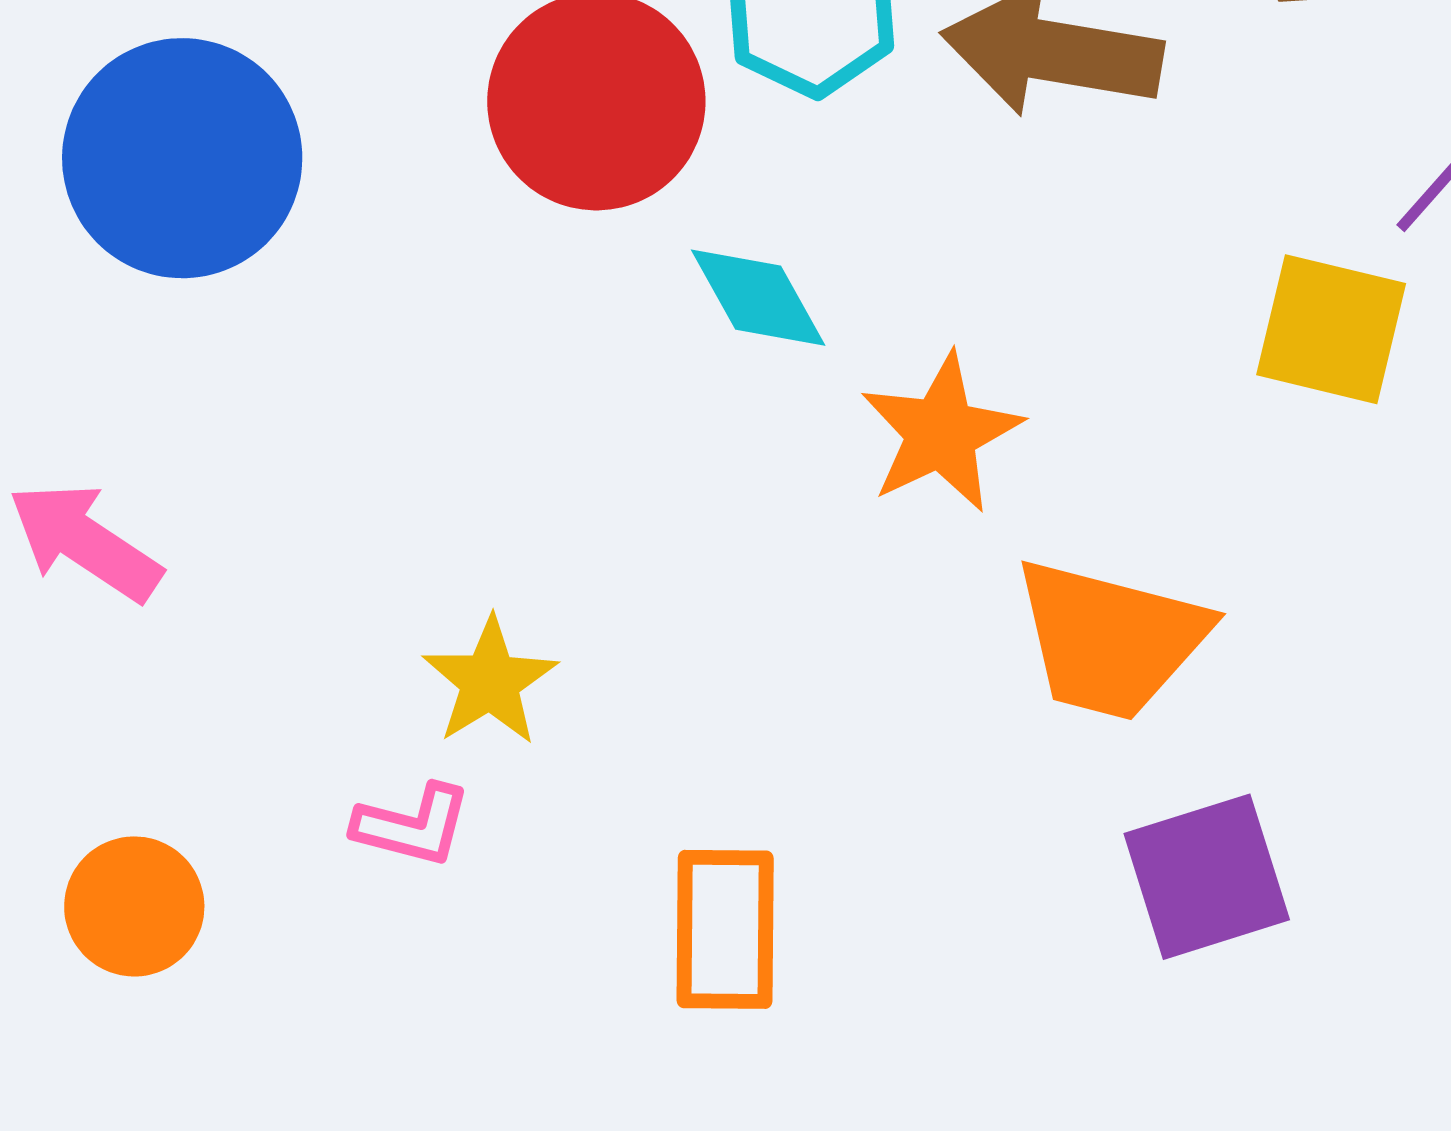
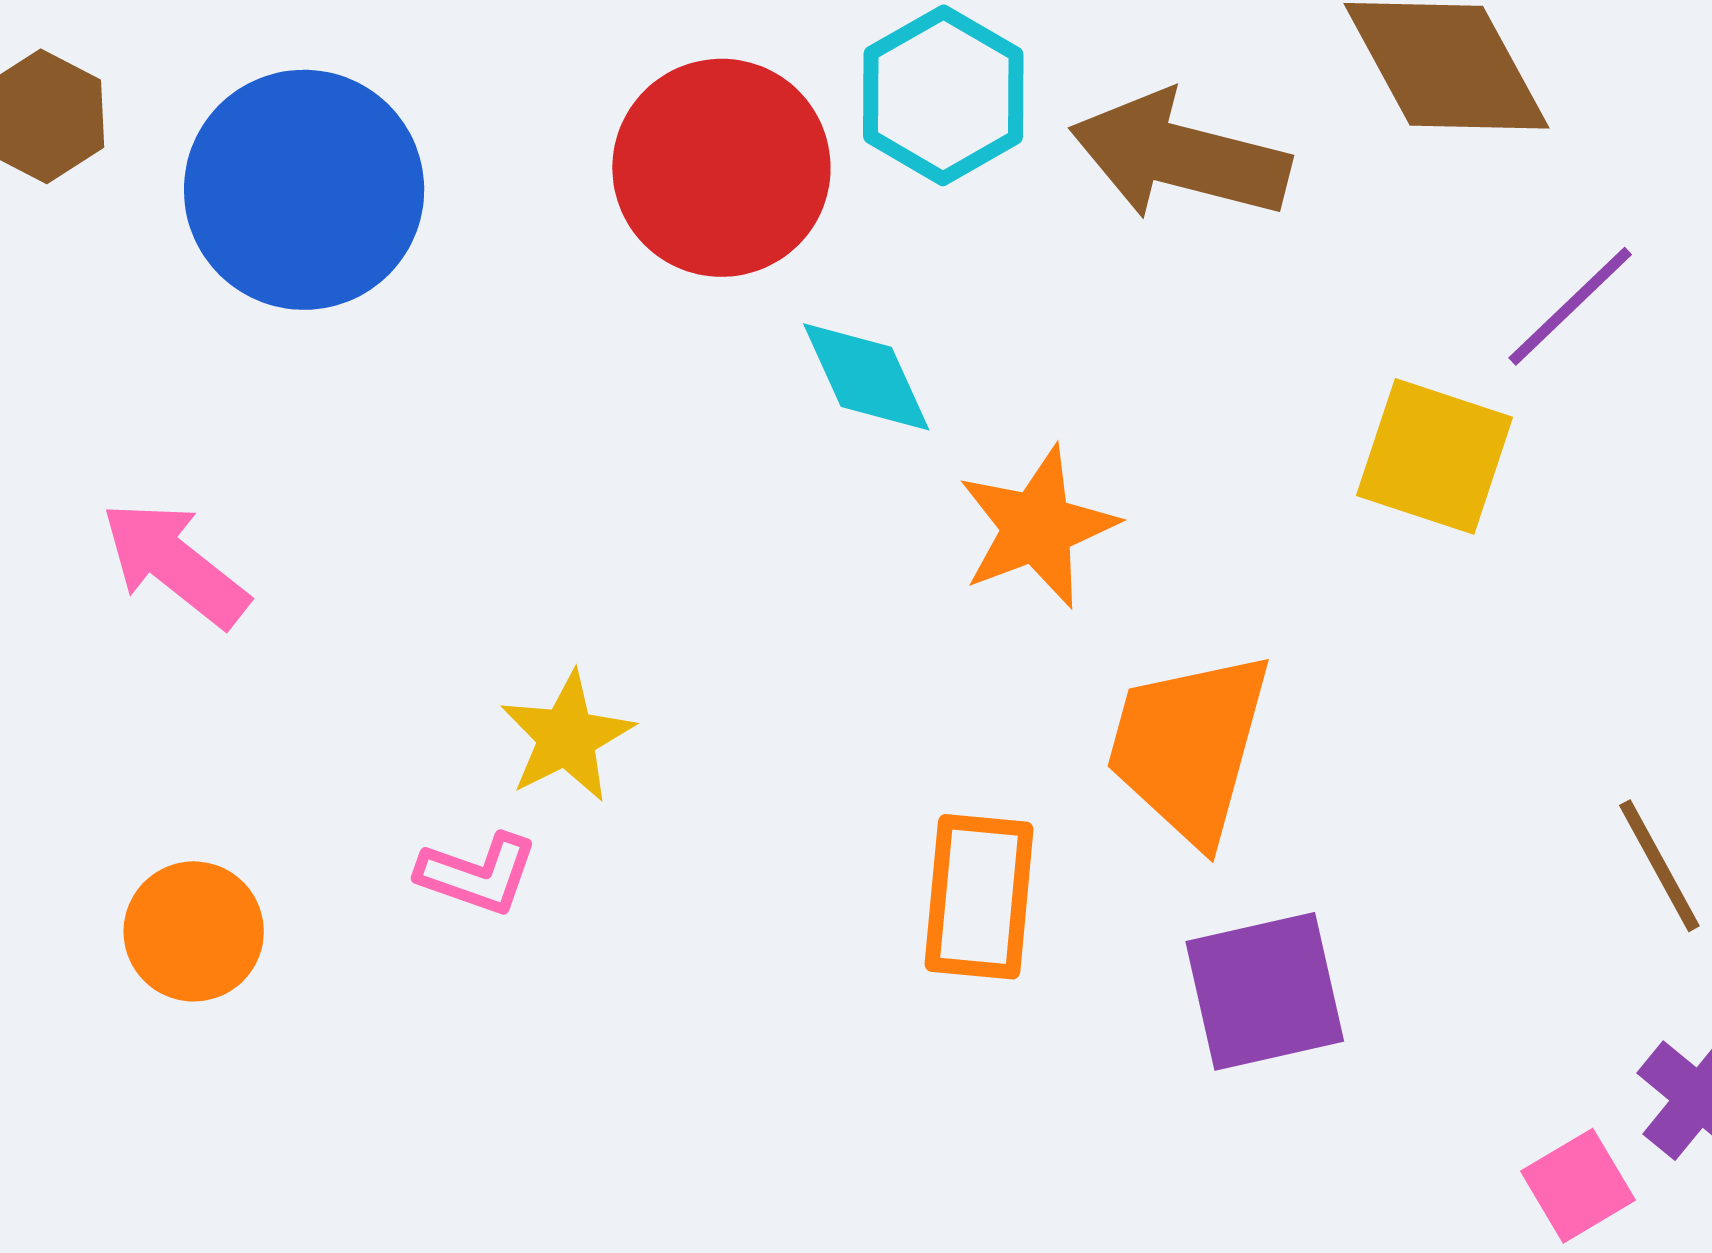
orange trapezoid: (1110, 639) -> (1189, 747), turned 86
orange rectangle: (725, 929) -> (979, 897), moved

